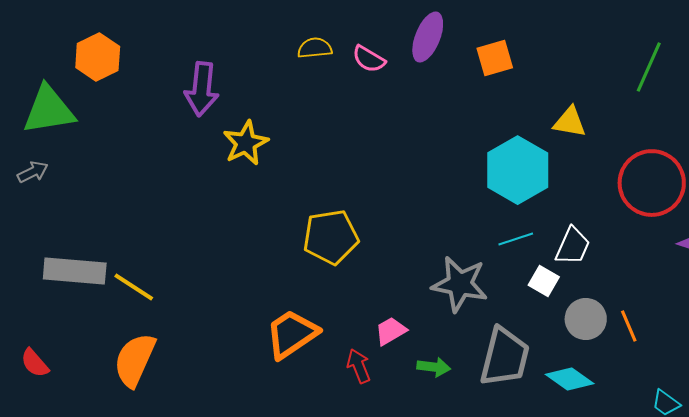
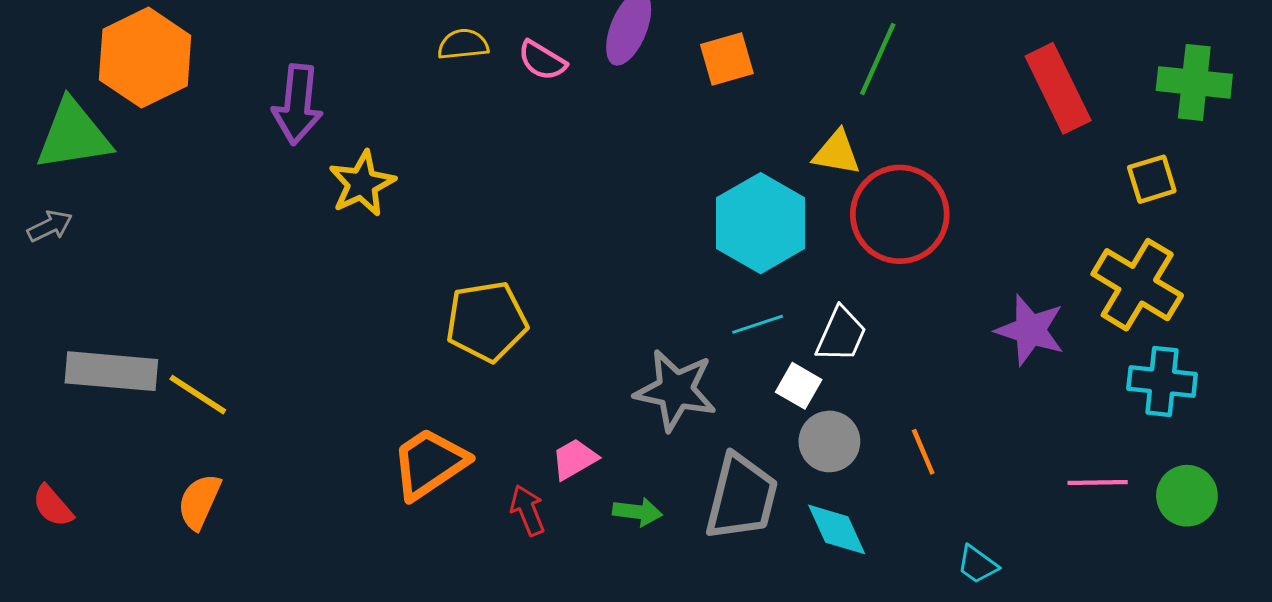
orange hexagon: (98, 57) -> (145, 58), size x1.4
green line: (649, 67) -> (878, 59), moved
red circle: (652, 183) -> (900, 214), moved
gray circle: (586, 319) -> (829, 441), moved
orange semicircle: (135, 360) -> (199, 502), size x0.7
cyan diamond: (570, 379) -> (837, 529), turned 30

